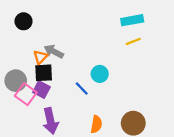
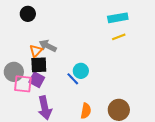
black circle: (24, 21) -> (28, 14), moved
cyan circle: (100, 74) -> (81, 71), moved
pink square: (26, 94) -> (23, 84), turned -30

